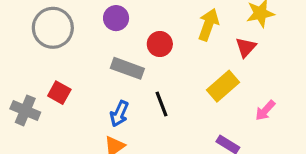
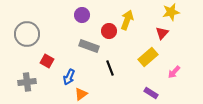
yellow arrow: (208, 25) -> (127, 20), moved
gray circle: (53, 28) -> (27, 34), moved
gray cross: (25, 110) -> (27, 82), moved, turned -30
blue arrow: (119, 114) -> (69, 77), moved

